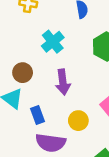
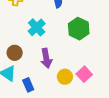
yellow circle: (78, 121) -> (65, 77), moved

